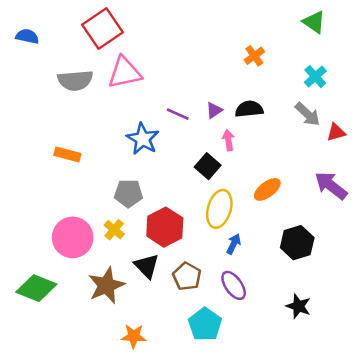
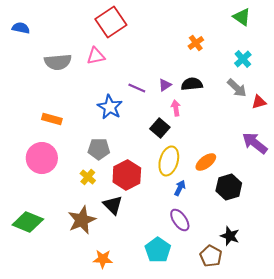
red square: (103, 29) -> (111, 22), moved
pink triangle: (125, 73) -> (96, 56), size x0.7
orange ellipse: (267, 189) -> (206, 162), moved
pink circle: (73, 237) -> (42, 158), moved
brown pentagon: (187, 276) -> (211, 256), moved

